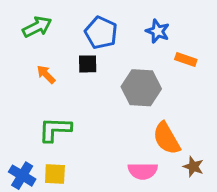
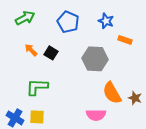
black square: (88, 64) -> (51, 53), moved, turned 32
brown star: (193, 167) -> (135, 98), moved

